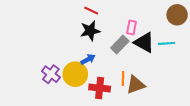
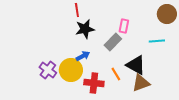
red line: (91, 11) -> (77, 10), moved, turned 56
black triangle: (144, 42) -> (136, 65), moved
orange line: (123, 78) -> (116, 74), turned -32
brown triangle: (136, 85) -> (141, 83), moved

